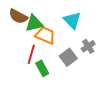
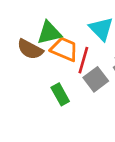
brown semicircle: (18, 16) -> (30, 49), moved
red line: (31, 54) -> (83, 60), moved

